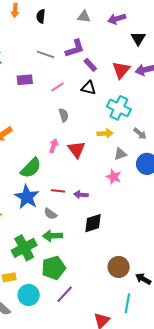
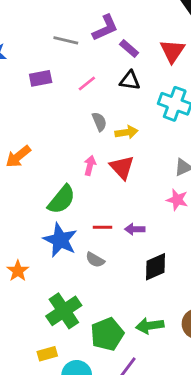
yellow arrow: (105, 133) -> (127, 132), moved
green arrow: (53, 236) -> (150, 326), moved

